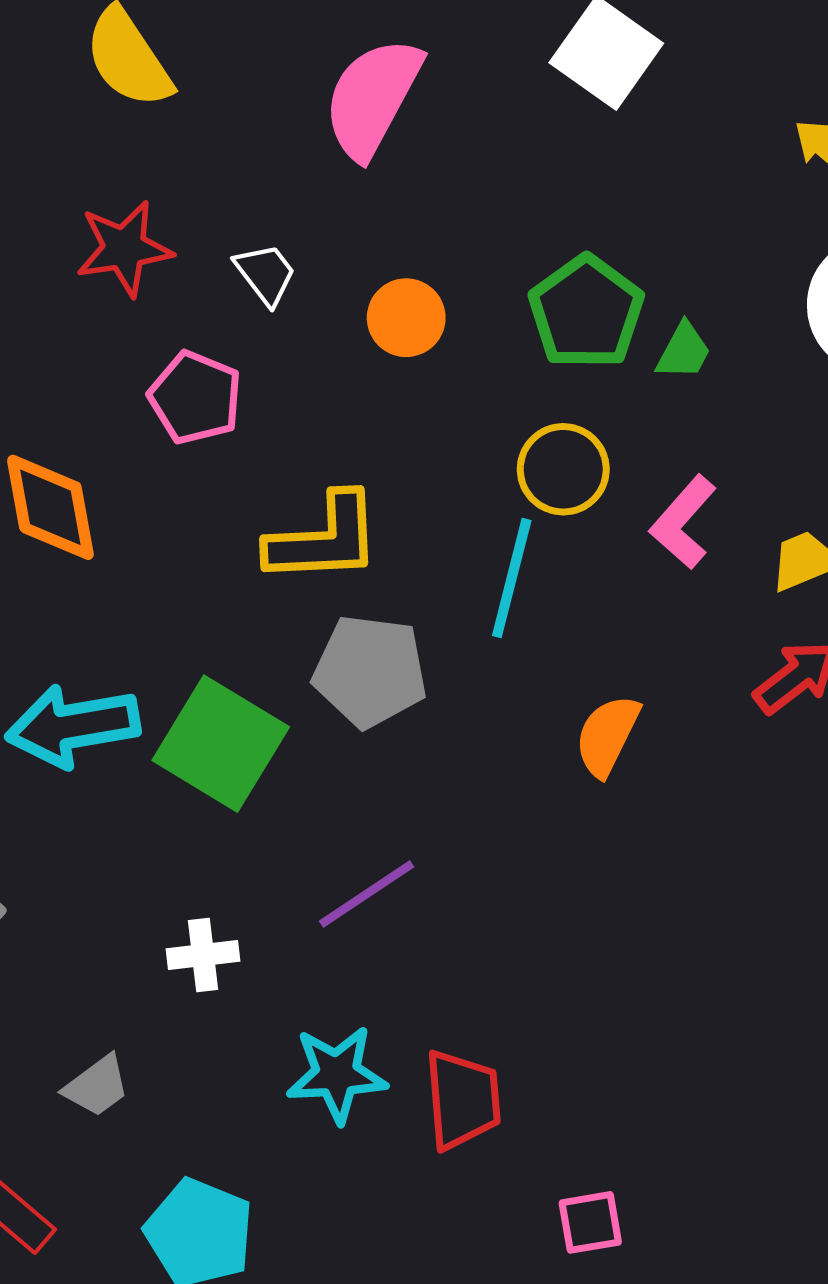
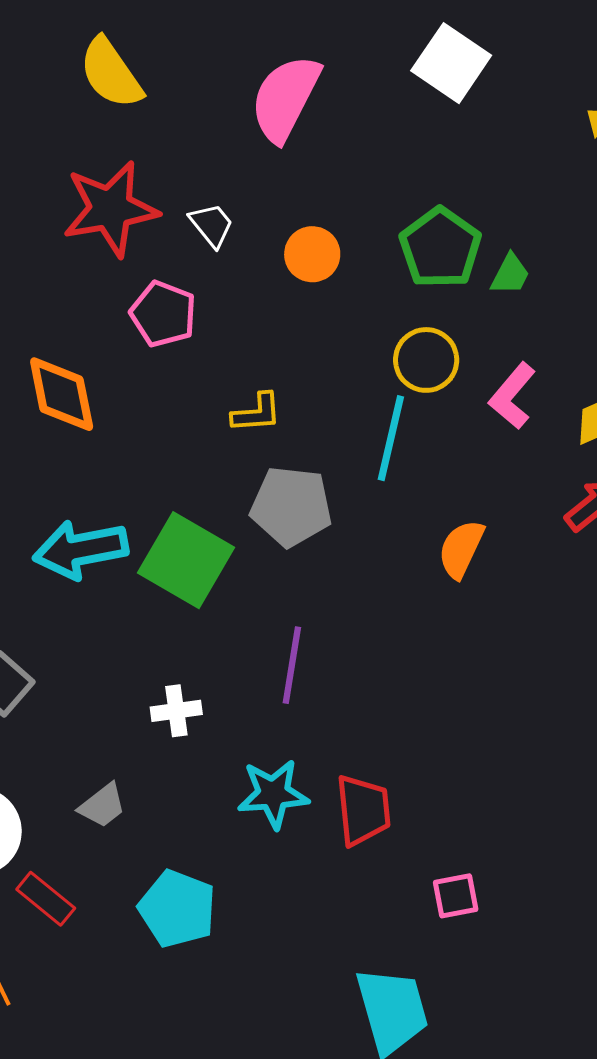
red star: (124, 248) -> (111, 209), size x1.4
yellow L-shape: (324, 539) -> (257, 413), size x0.6
purple line: (367, 894) -> (292, 665), turned -46

